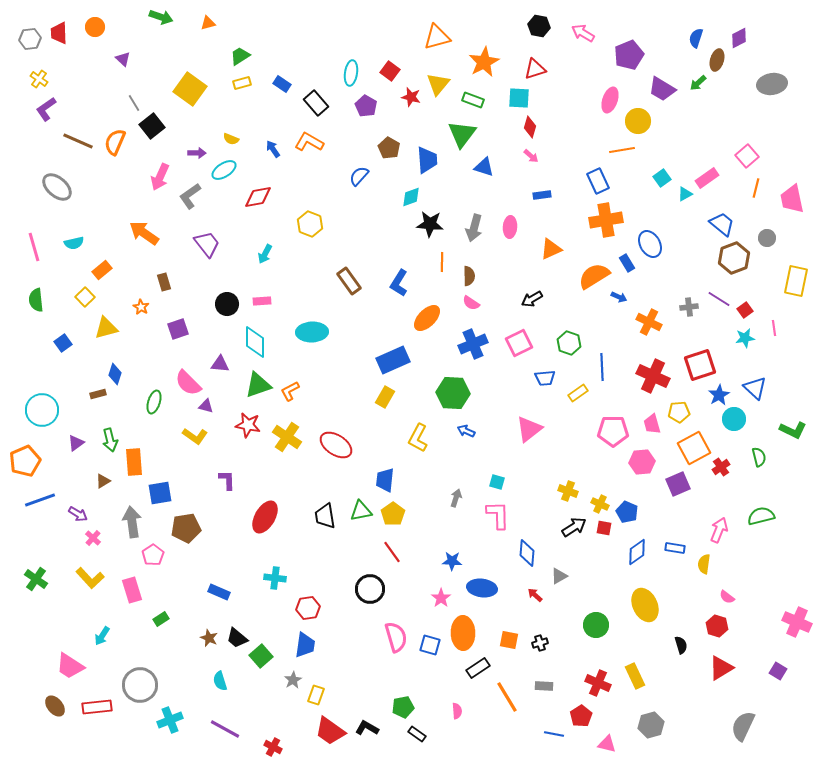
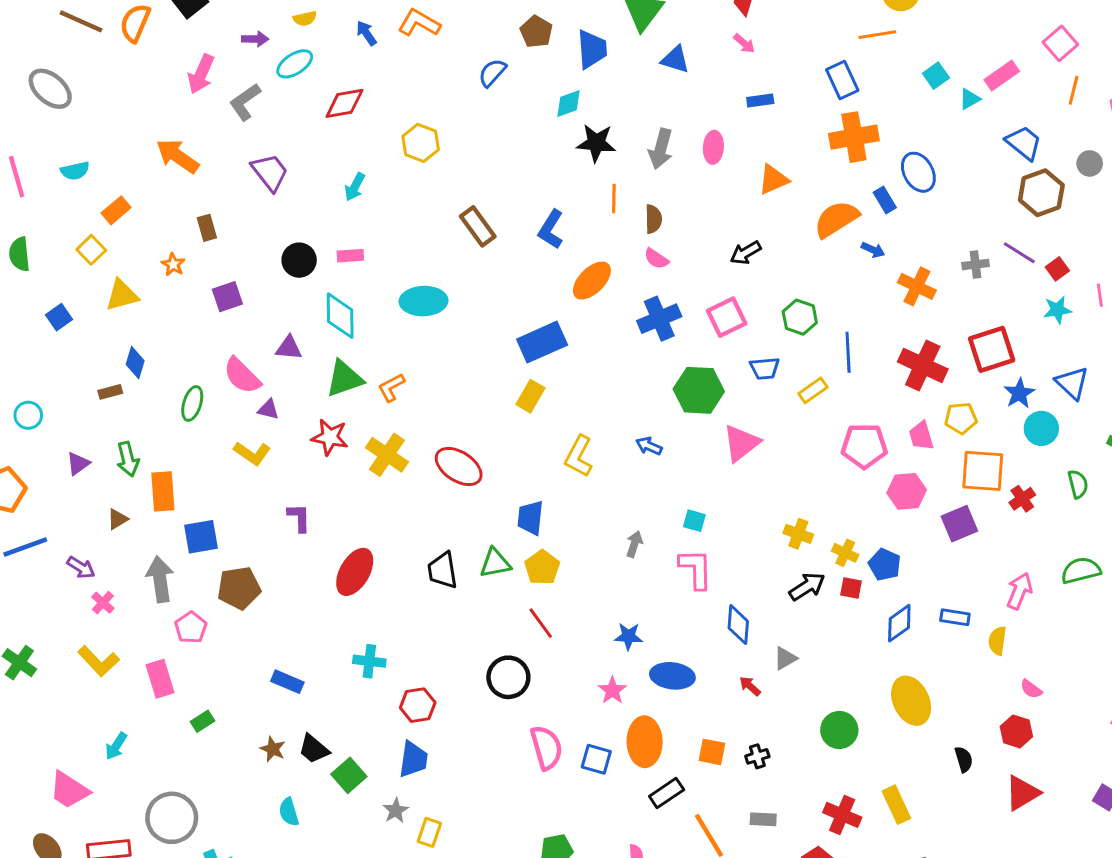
yellow semicircle: (231, 139) -> (305, 18), turned -35
green hexagon: (453, 393) -> (699, 390), moved
cyan circle: (42, 410) -> (28, 415), size x0.6
orange square: (694, 448) -> (983, 471), turned 32

